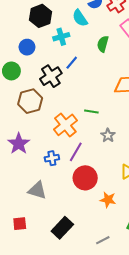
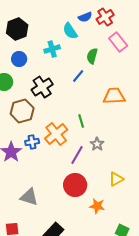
black hexagon: (40, 16) -> (17, 29), moved
blue line: (72, 63) -> (78, 76), moved
green line: (91, 111) -> (81, 121), turned 64
purple line: (76, 152) -> (77, 155), moved
blue cross: (52, 158) -> (32, 142), moved

